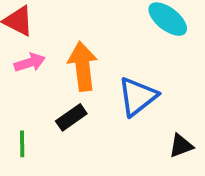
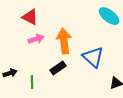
blue triangle: (137, 97) -> (93, 57), turned -40

